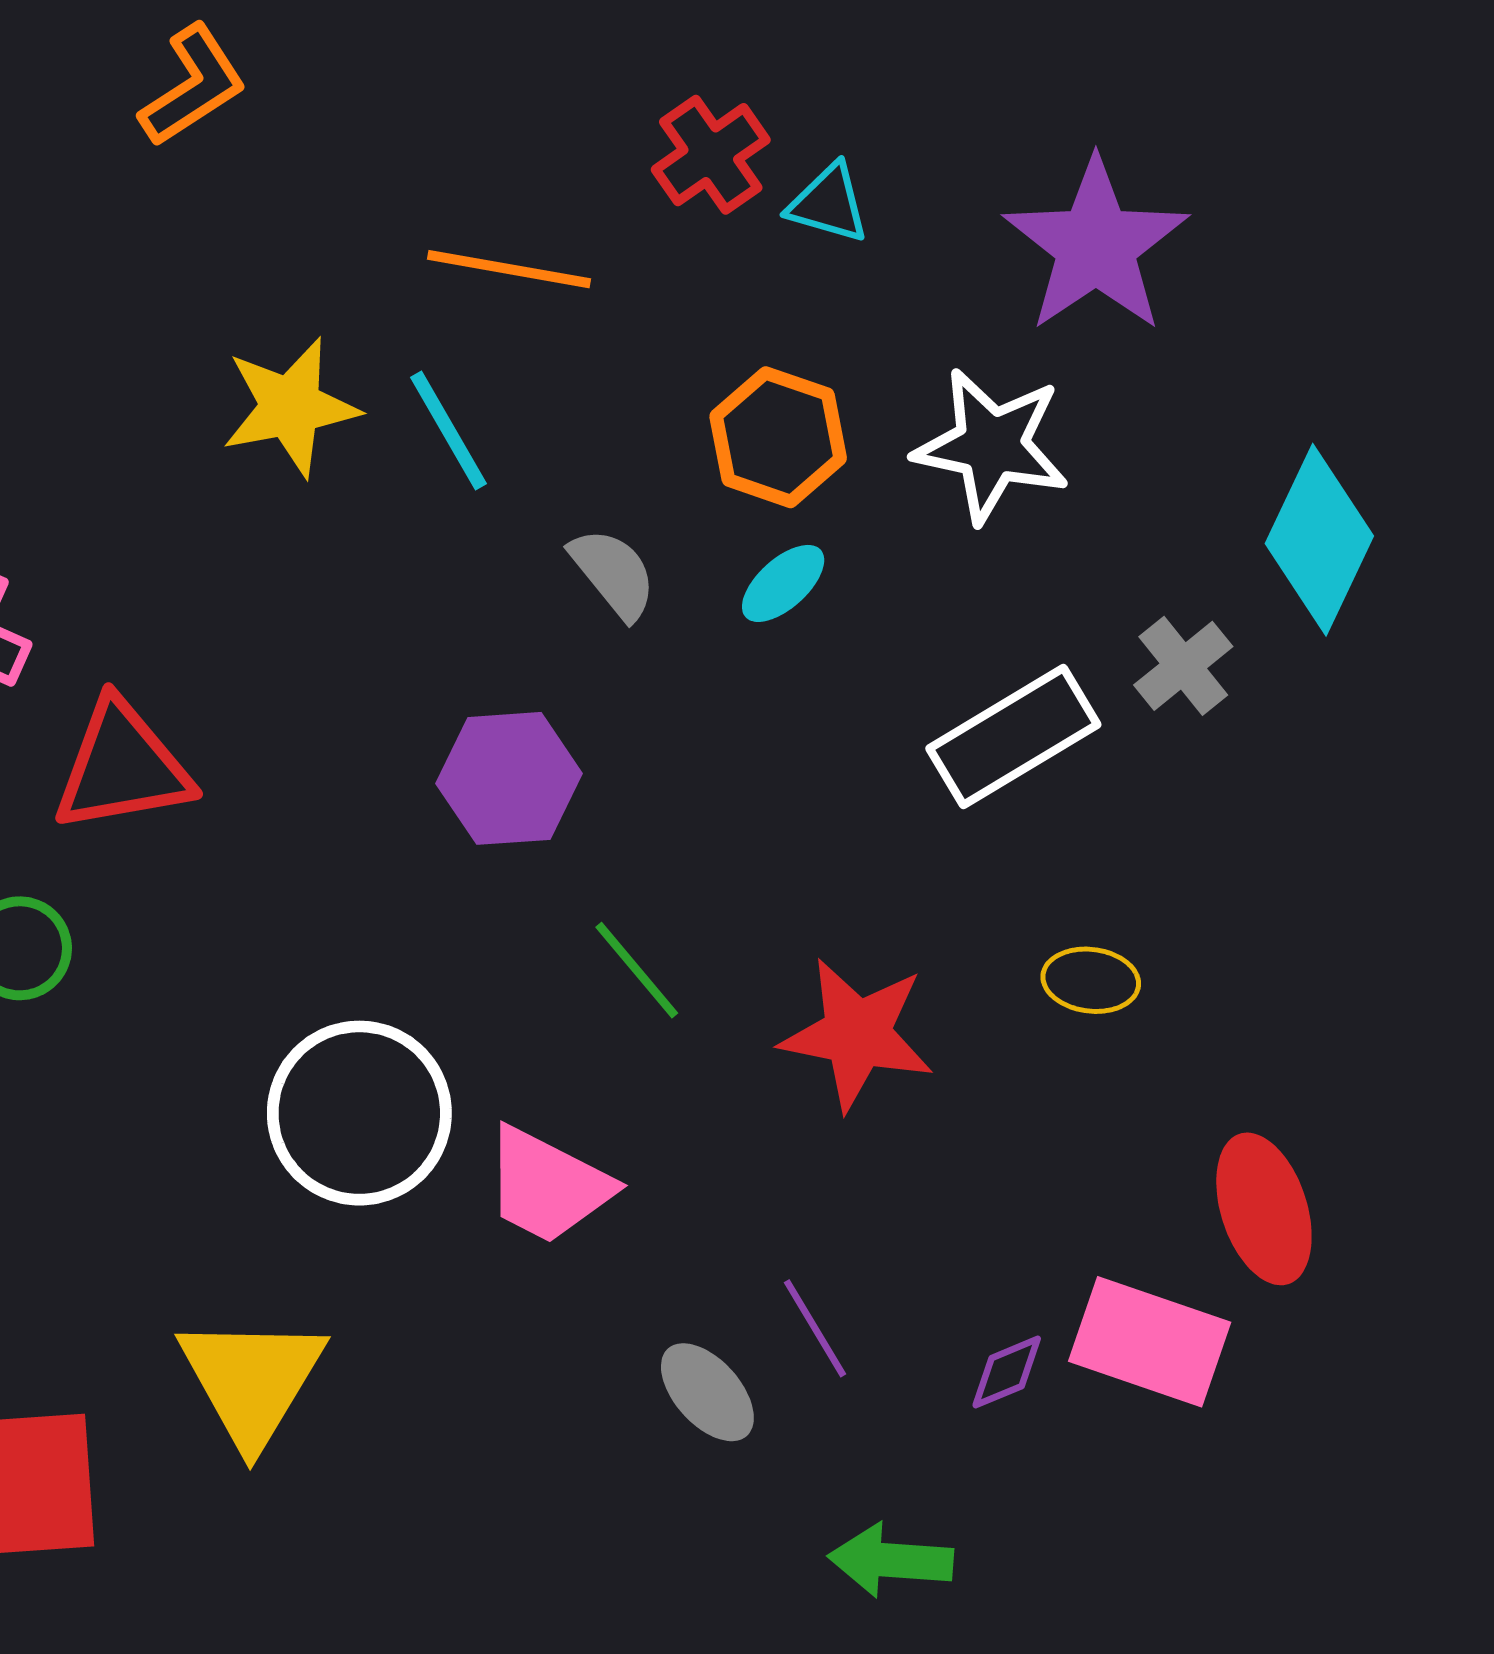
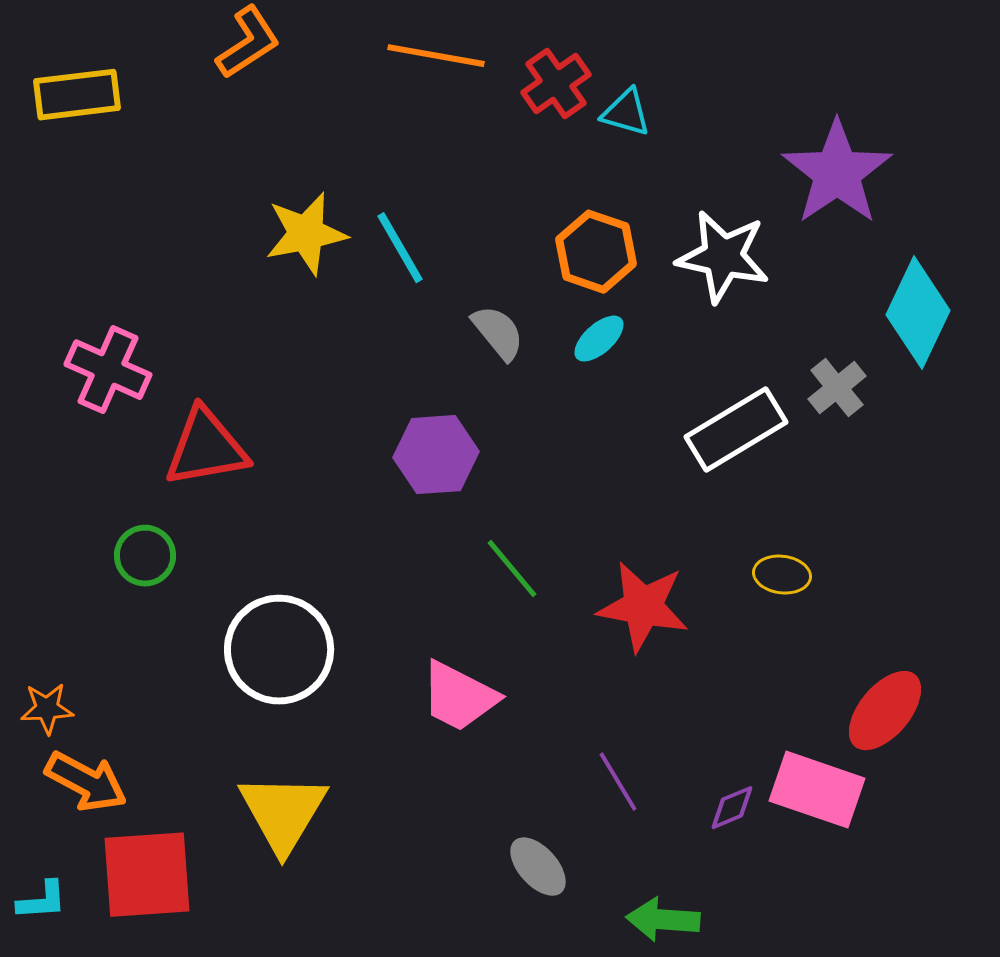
purple star: (1096, 245) -> (837, 173), moved
orange line: (509, 269) -> (436, 56), moved
white circle: (359, 1113) -> (279, 650), moved
red ellipse: (1264, 1209) -> (885, 711), turned 58
gray ellipse: (707, 1392) -> (538, 867), moved

